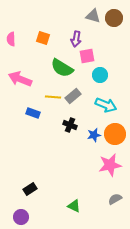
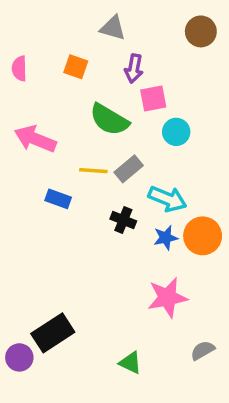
gray triangle: (93, 16) -> (113, 28), moved
cyan arrow: (106, 105) -> (167, 199), moved
pink star: (110, 165) -> (167, 298), moved
black rectangle: (30, 189) -> (53, 333), size x1.6
purple circle: (21, 217) -> (19, 357), moved

